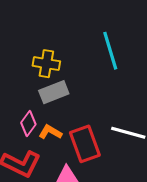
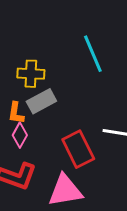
orange L-shape: (50, 132) -> (16, 113), moved, turned -105

